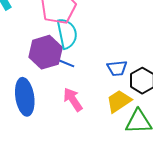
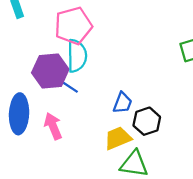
blue trapezoid: (117, 68) -> (123, 103), turned -75
pink arrow: (73, 99) -> (53, 126), moved

